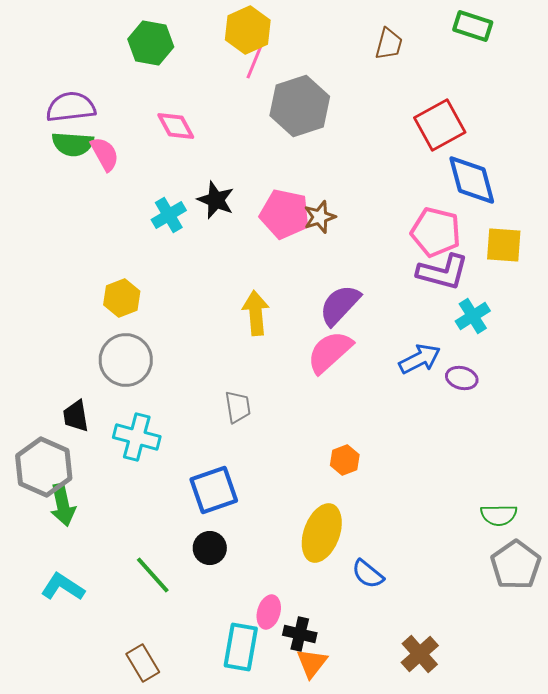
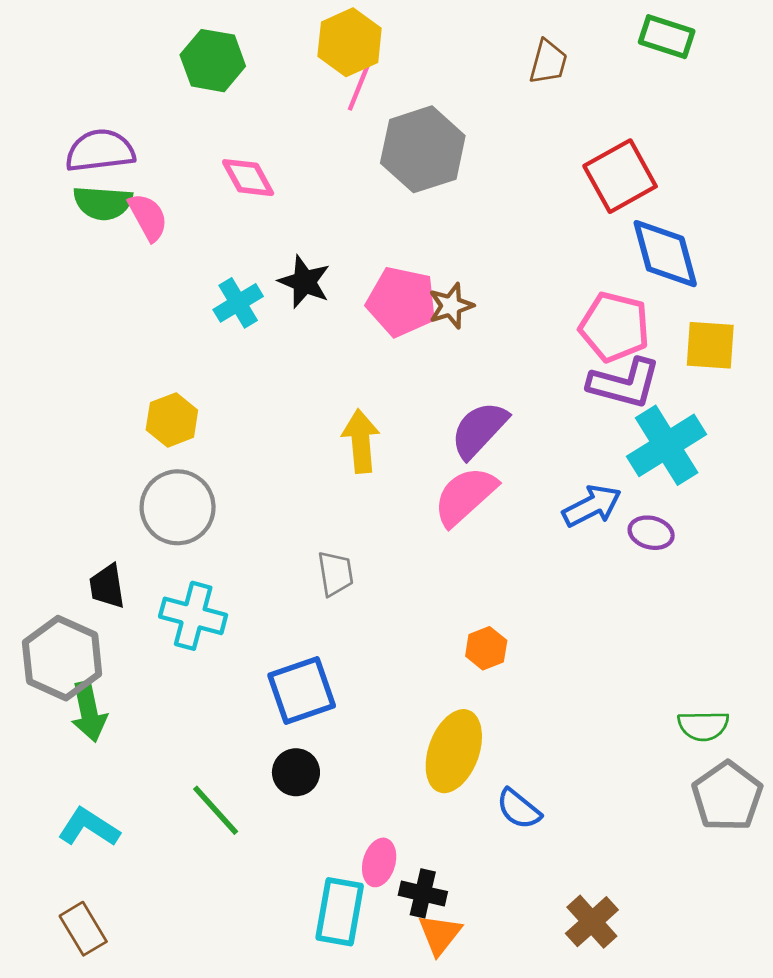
cyan cross: (473, 316) -> (667, 445), size x1.6
brown rectangle: (143, 663) -> (83, 929), moved

